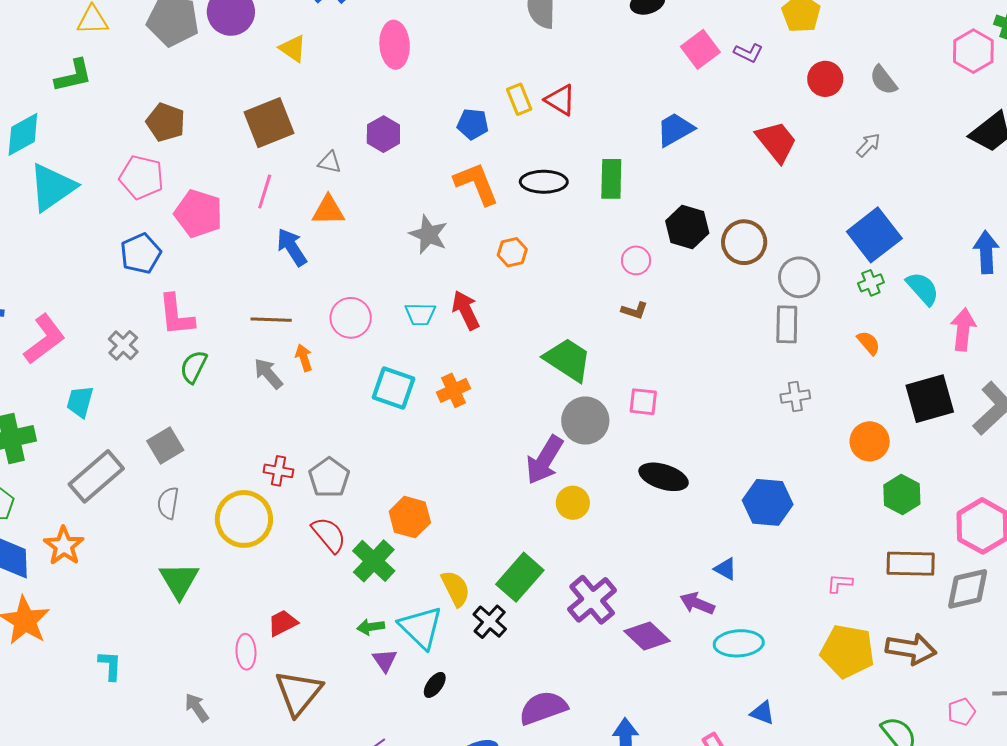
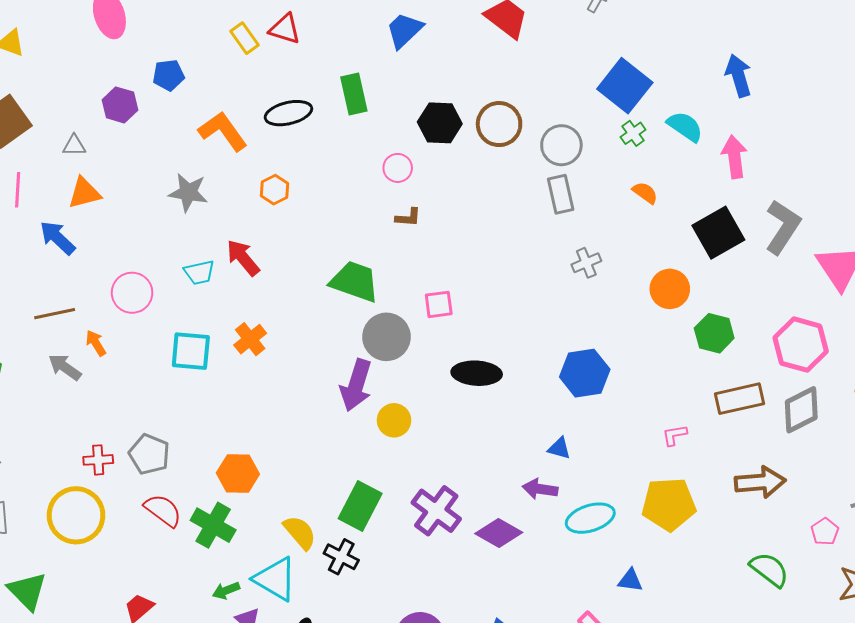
blue pentagon: (473, 124) -> (168, 75), moved
yellow pentagon: (847, 651) -> (669, 504), moved

